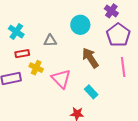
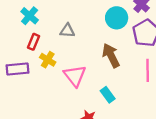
cyan circle: (80, 25) -> (117, 18), moved
red rectangle: (22, 54) -> (33, 42), turned -64

